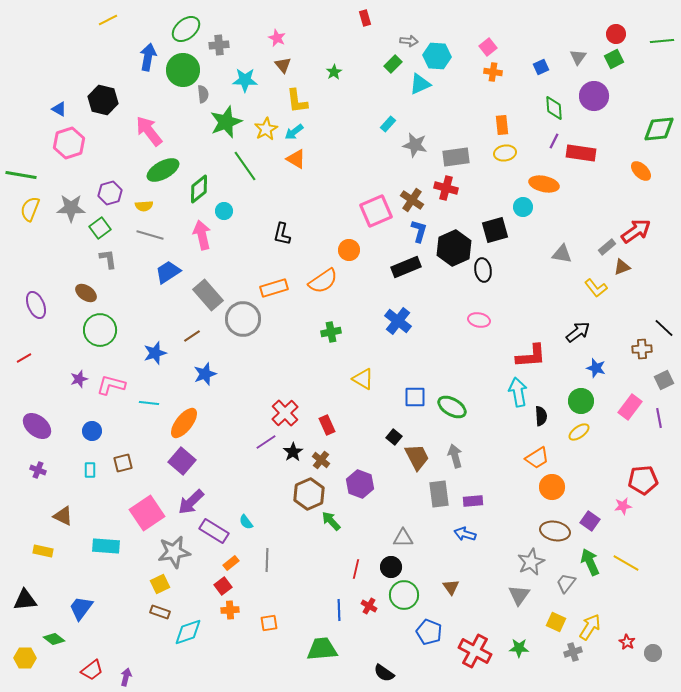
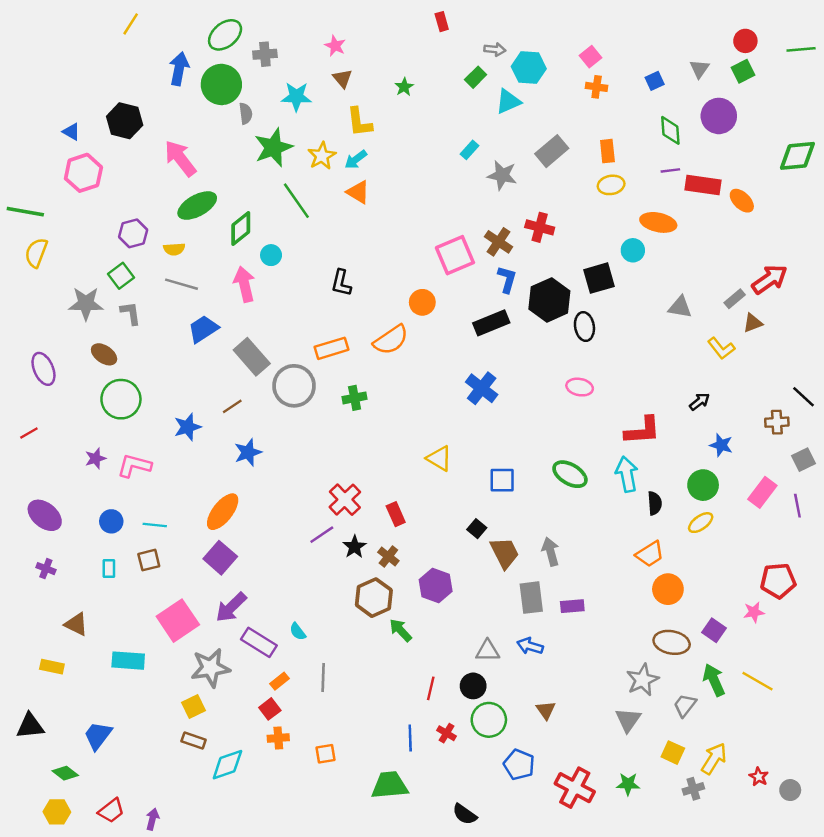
yellow line: (108, 20) -> (131, 24), turned -30
purple line: (554, 141) -> (670, 170), turned 56
gray rectangle: (456, 157) -> (552, 151), moved, turned -32
orange ellipse: (641, 171) -> (742, 201), moved
gray star: (71, 208) -> (86, 304), moved
green cross: (331, 332) -> (355, 398), moved
black arrow: (578, 332) -> (699, 402), size x0.7
cyan line: (149, 403) -> (155, 525), moved
green ellipse: (452, 407) -> (570, 474), moved
blue arrow: (465, 534) -> (530, 646), moved
yellow hexagon: (25, 658) -> (57, 812), moved

